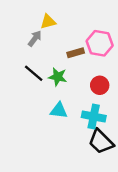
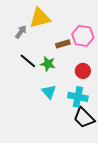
yellow triangle: (48, 22) -> (40, 18), size x1.6
gray arrow: (35, 38) -> (21, 32), moved
cyan triangle: (59, 110) -> (49, 92), turned 42

